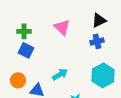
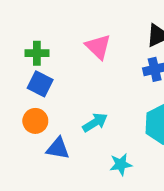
orange circle: (18, 80) -> (35, 121), moved

